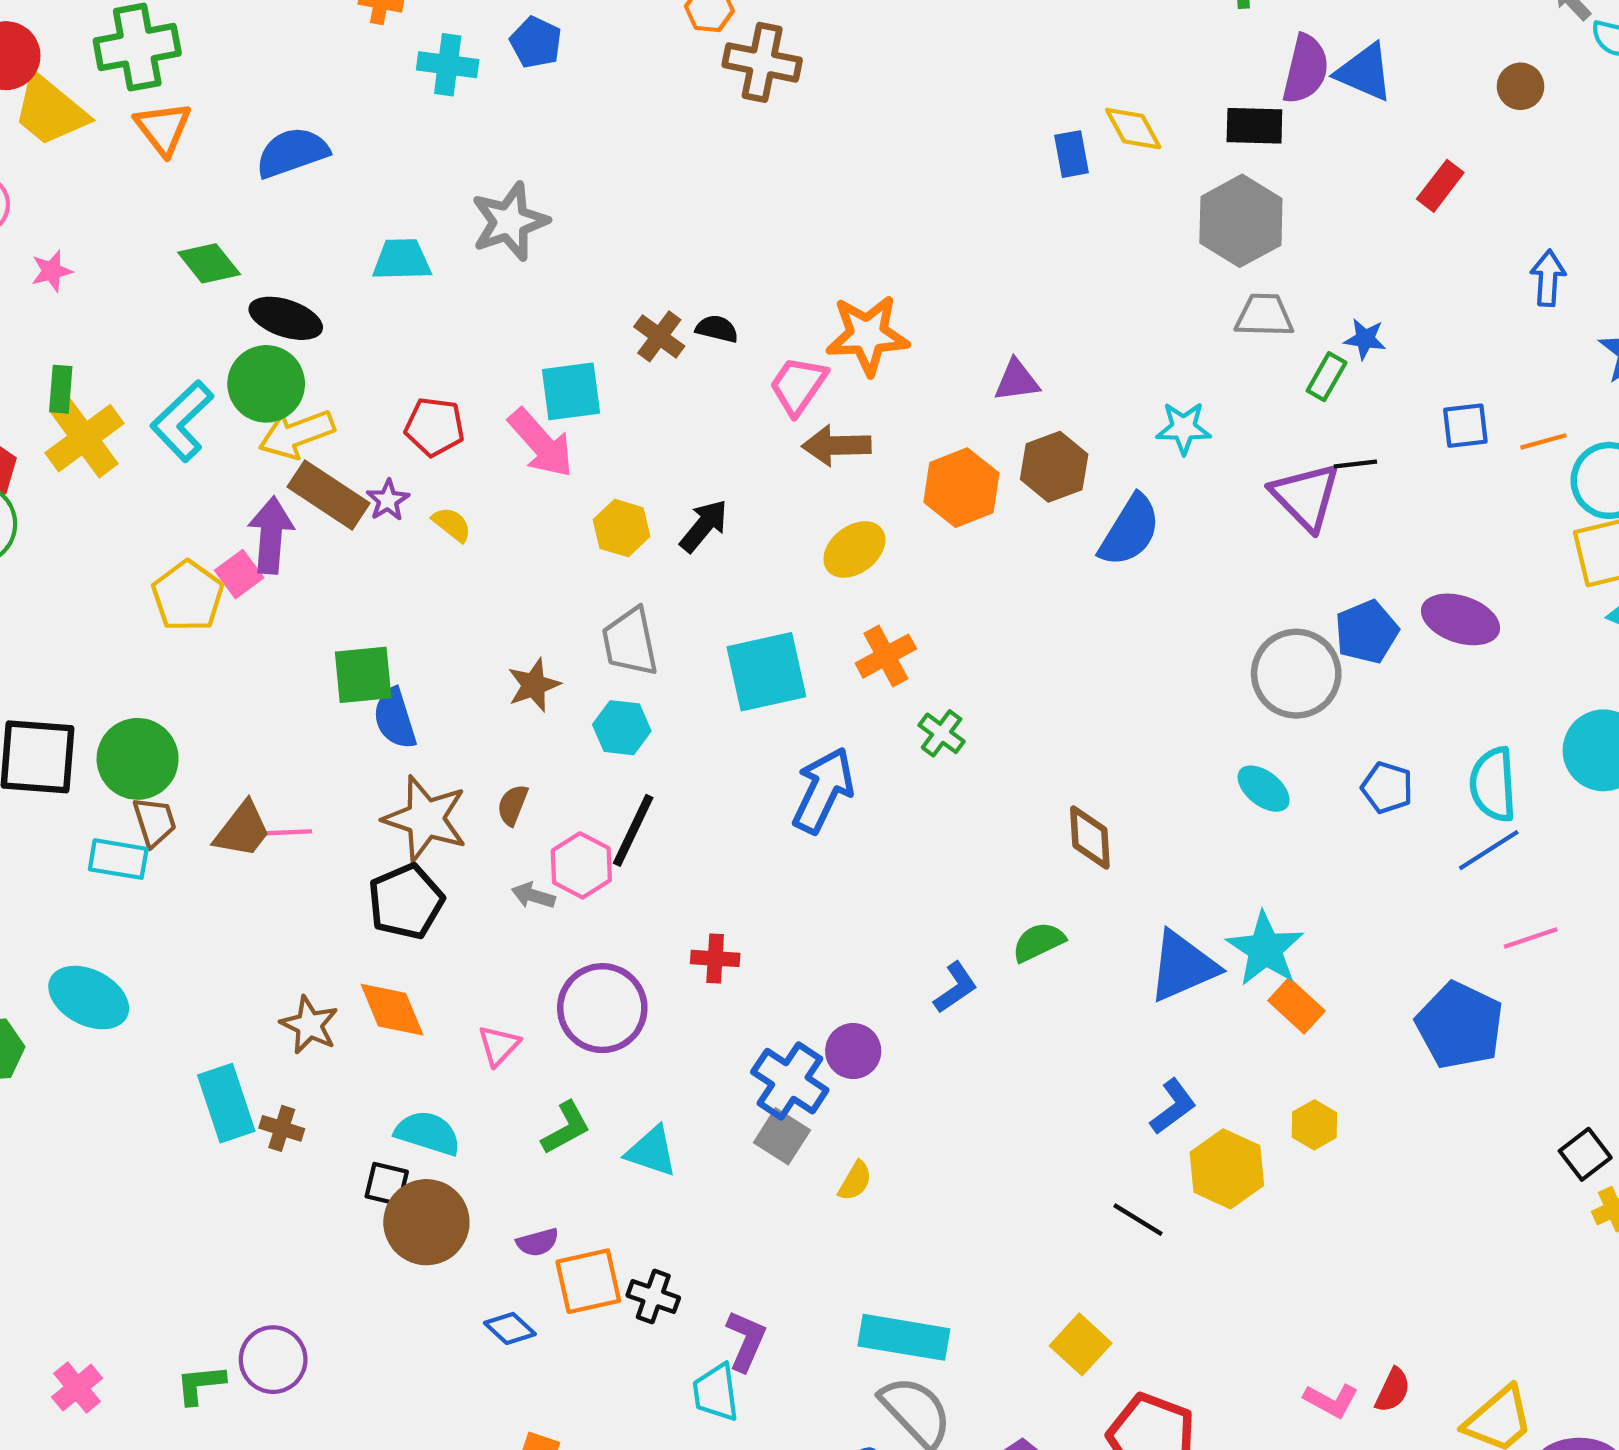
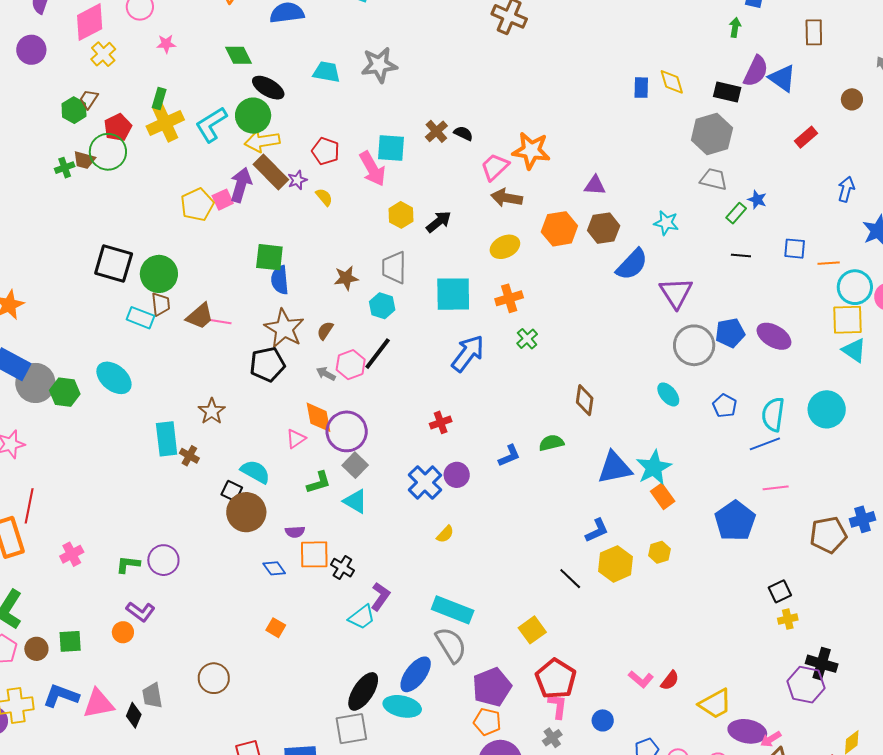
purple triangle: (1305, 497) -> (676, 293), moved
red cross: (715, 958) -> (441, 422), moved, turned -35
orange diamond: (392, 1010) -> (319, 417), moved
gray square: (782, 1136) -> (355, 465), moved
cyan trapezoid: (716, 1392) -> (362, 617), turned -132

